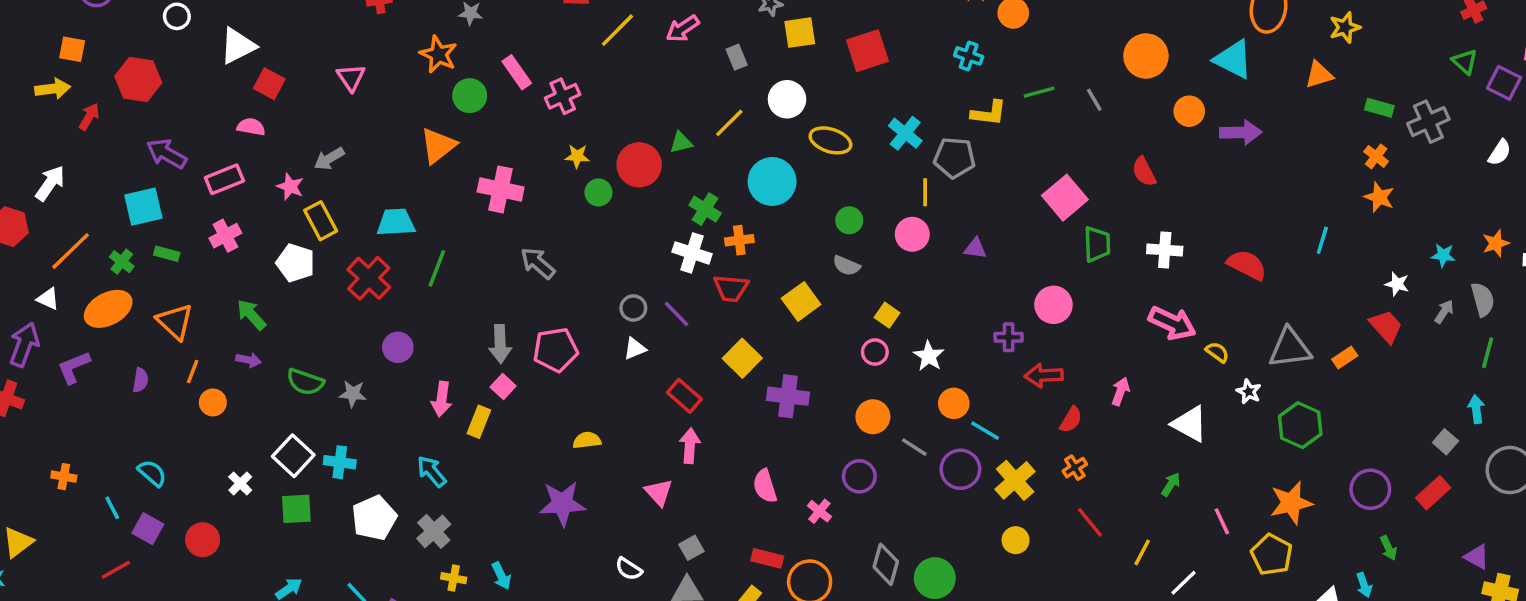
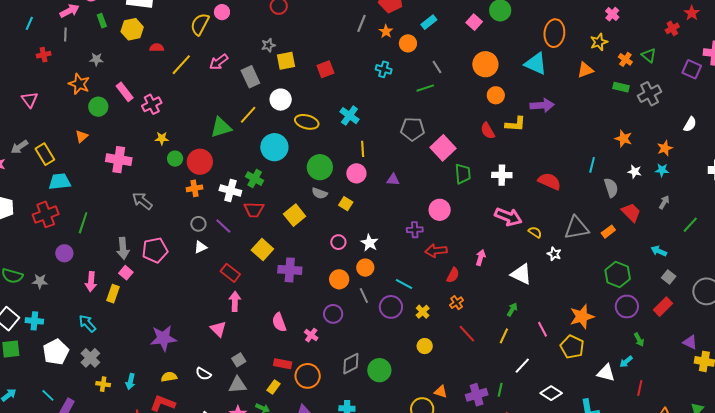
red square: (867, 51) -> (325, 69), size x0.7
gray rectangle: (737, 57) -> (250, 77), size x1.5
green triangle: (1465, 62) -> (649, 55), moved
gray line: (1094, 100) -> (437, 67), moved
orange circle: (1189, 111) -> (496, 95), moved
yellow L-shape: (989, 113) -> (515, 124), moved
green triangle: (681, 142) -> (221, 127), size x1.6
orange triangle: (438, 146) -> (82, 136), size x0.6
white semicircle: (1500, 152) -> (690, 124), moved
orange cross: (1376, 156) -> (625, 59), moved
gray pentagon: (954, 158) -> (413, 129), moved
red circle: (639, 165) -> (200, 162), moved
green cross: (705, 209) -> (255, 179), moved
green circle: (849, 220) -> (320, 167), size x1.6
yellow rectangle: (321, 221) -> (45, 154), moved
orange cross: (739, 240) -> (195, 188), moved
orange star: (1496, 243) -> (665, 148), moved
green line: (437, 268) -> (83, 223), moved
red cross: (369, 278) -> (46, 214), turned 30
white star: (1397, 284) -> (635, 172), moved
gray semicircle: (1483, 299) -> (611, 188), moved
yellow square: (887, 315) -> (346, 204), moved
green line: (1488, 353) -> (690, 225), turned 30
orange circle: (954, 403) -> (365, 268), moved
cyan arrow: (1476, 409) -> (659, 251), moved, turned -56
green hexagon: (1300, 425) -> (618, 275), moved
yellow semicircle: (587, 440) -> (169, 377), moved
gray line: (914, 447) -> (364, 296), turned 35
yellow cross: (1015, 480) -> (423, 312), size x0.6
yellow line: (1142, 552) -> (504, 336), moved
gray diamond: (886, 564) -> (351, 364), turned 50
cyan arrow: (501, 576) -> (130, 382), turned 42
cyan arrow: (1364, 585) -> (626, 362), turned 72

